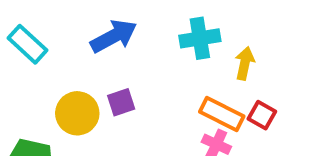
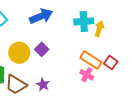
yellow arrow: (245, 63) -> (99, 29), moved
purple square: (121, 102) -> (42, 49), turned -32

